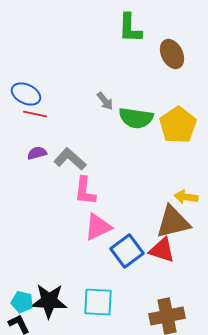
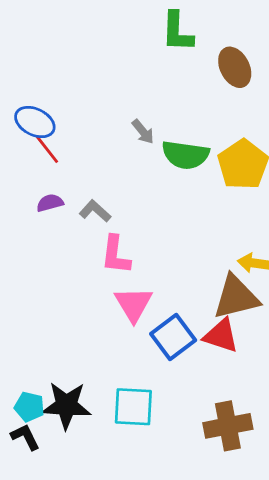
red line: (35, 114) -> (47, 149), turned 40
gray L-shape: (70, 159) -> (95, 211), size x0.7
pink triangle: (98, 227) -> (133, 304), turned -36

